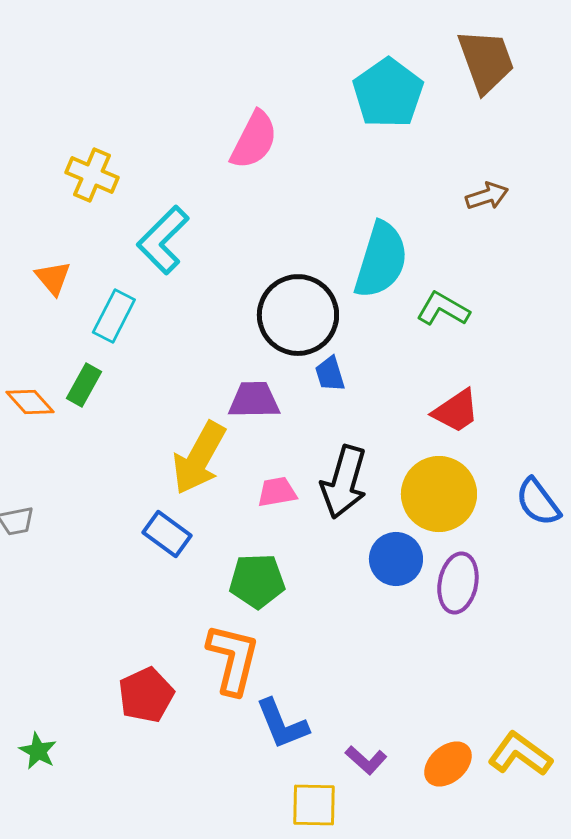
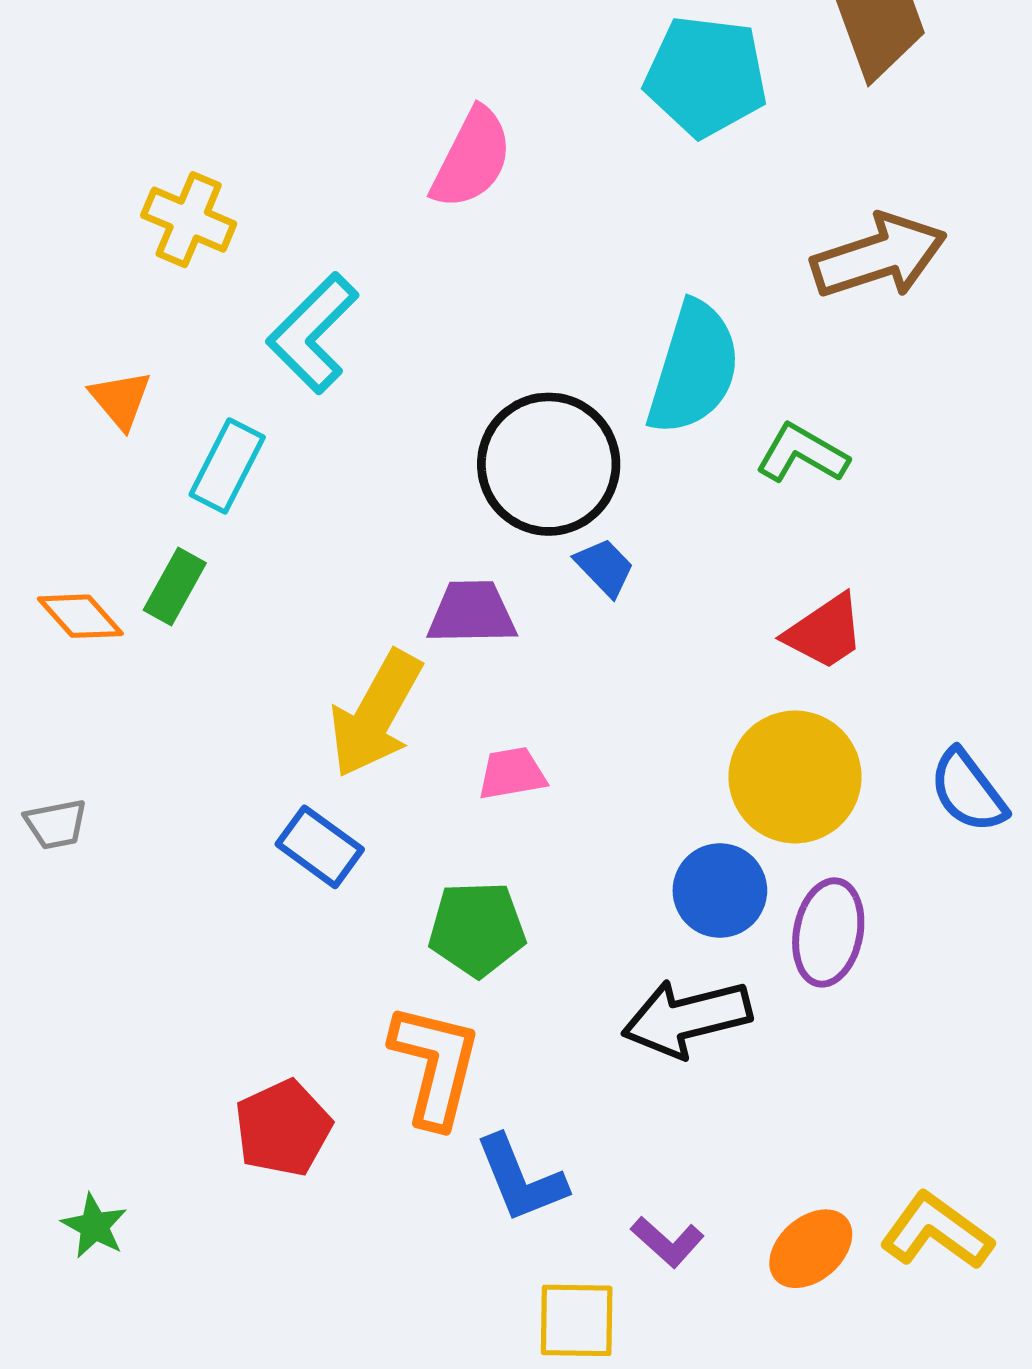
cyan pentagon: (388, 93) -> (706, 76), turned -30
brown arrow: (487, 196) -> (879, 256), size x1.8
blue trapezoid: (330, 374) -> (605, 567), turned 153
black arrow: (344, 482) -> (687, 1018), moved, turned 60

